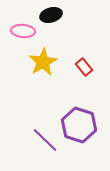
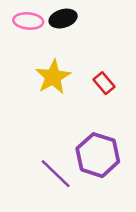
pink ellipse: (23, 31) -> (28, 21), moved

